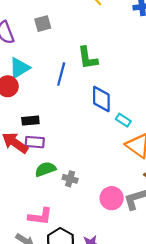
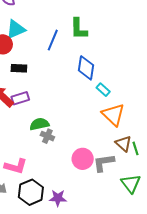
black rectangle: (30, 121) -> (19, 68), moved
purple rectangle: (35, 142) -> (20, 98), turned -30
green semicircle: (45, 169) -> (39, 124), moved

